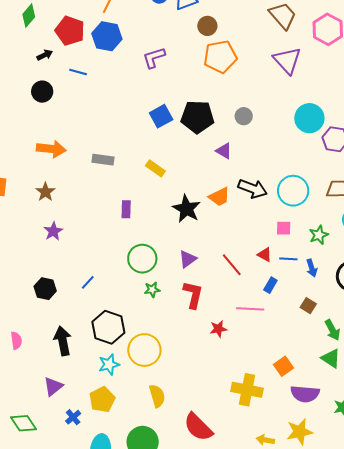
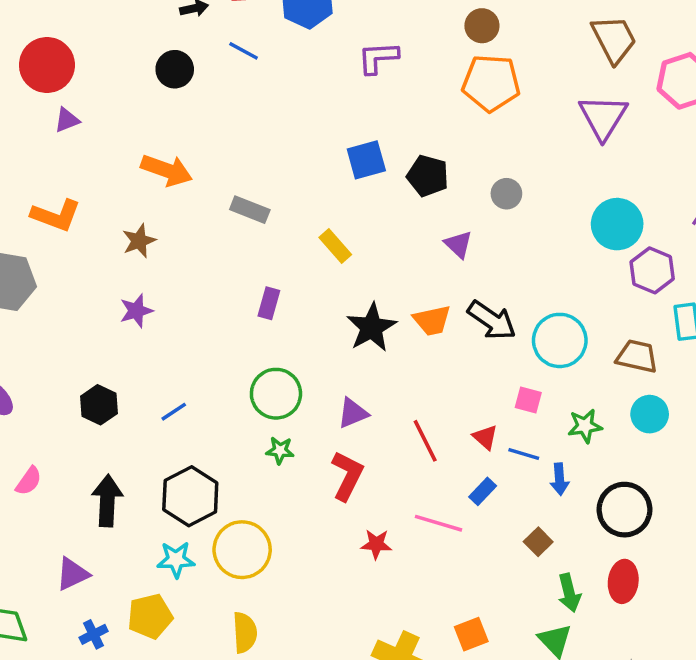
black pentagon: (197, 117) -> (428, 176), size x0.7
pink semicircle: (16, 341) -> (29, 481), turned 30

